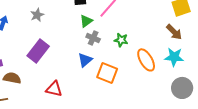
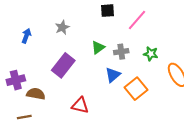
green triangle: (86, 21) -> (98, 47), moved
gray cross: (93, 38) -> (121, 52), turned -32
orange square: (107, 73) -> (136, 89), turned 30

